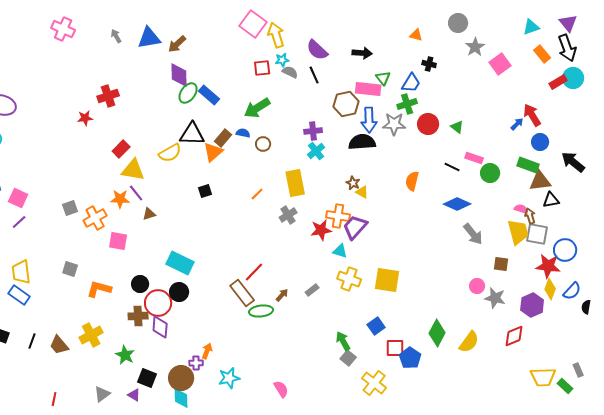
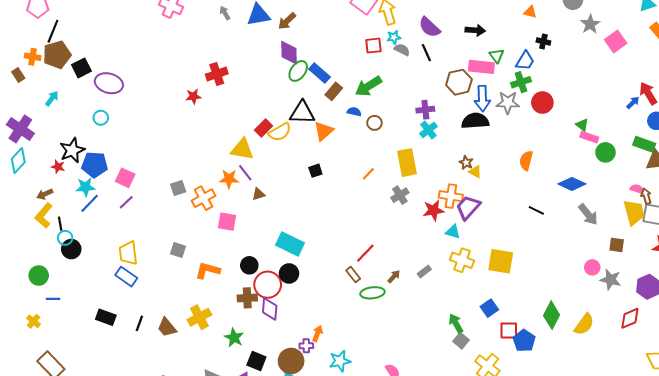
green triangle: (457, 127) -> (582, 125), moved
brown rectangle: (223, 138) -> (334, 91), moved
red rectangle: (121, 149) -> (264, 128), moved
black line: (452, 167) -> (536, 210), moved
brown rectangle: (242, 293) -> (353, 274), size x0.6

